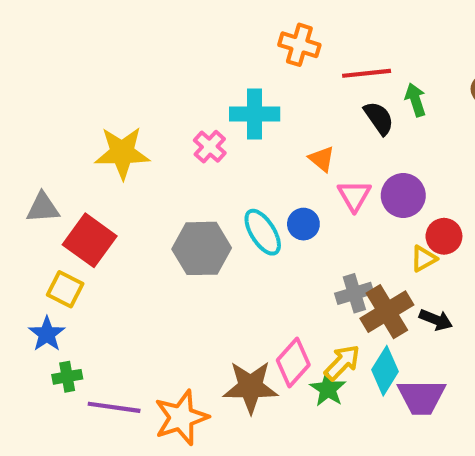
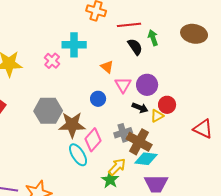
cyan ellipse: (263, 232) -> (78, 155), moved
brown cross: (387, 312) -> (139, 142), turned -30
black arrow: (436, 320) -> (140, 108), moved
pink diamond: (293, 363) -> (93, 140), moved
cyan diamond: (385, 371) -> (146, 159), moved, turned 65
brown star: (250, 387) -> (72, 125), moved

